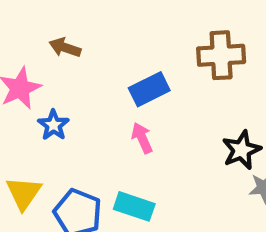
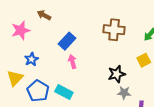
blue rectangle: (149, 89) -> (67, 41), moved, turned -30
blue star: (53, 125) -> (31, 59), moved

